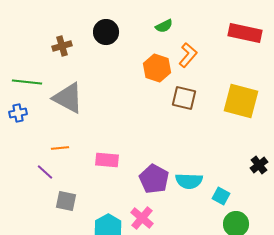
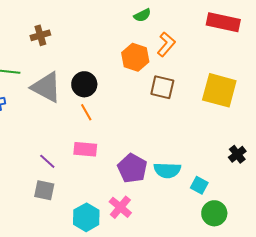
black circle: (106, 32) -> (84, 84), moved
orange line: (60, 148) -> (86, 112), moved, turned 66
purple line: (45, 172) -> (47, 161), moved

